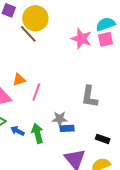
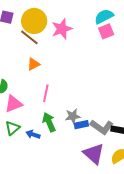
pink star: (81, 39) -> (62, 29), moved, turned -30
orange triangle: (19, 80) -> (33, 64), moved
gray L-shape: (89, 97) -> (102, 127), moved, turned -55
green arrow: (37, 133) -> (49, 122), moved

